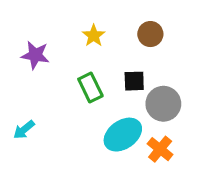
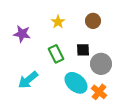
cyan arrow: (24, 130) -> (28, 80), moved, size x1.5
cyan ellipse: (123, 135) -> (76, 83), turned 75

